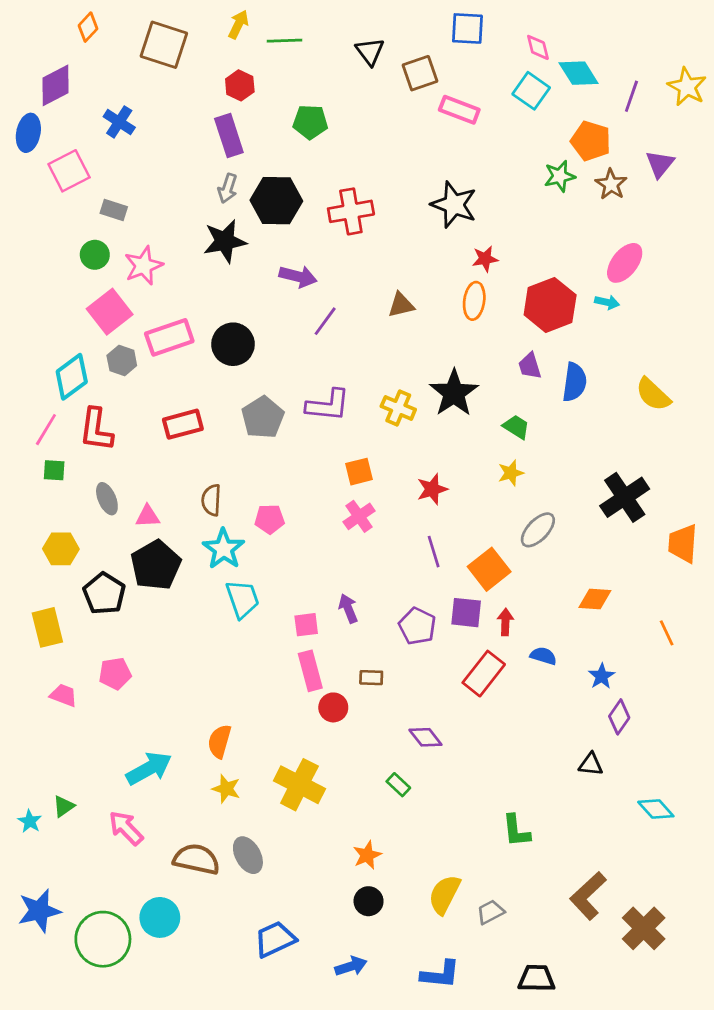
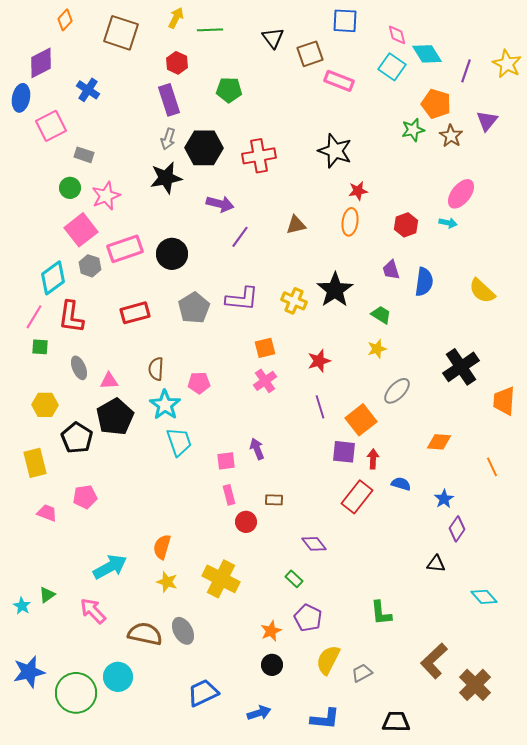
red hexagon: (550, 305) -> (406, 225), size x0.6
purple pentagon: (417, 626) -> (308, 618), moved
pink rectangle: (310, 671) -> (229, 495), size x0.7

